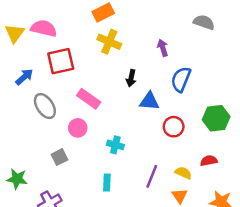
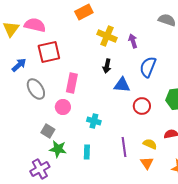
yellow cross: (109, 42) -> (107, 36), moved
pink rectangle: (89, 99) -> (72, 83), turned 66
gray square: (59, 157) -> (48, 131), turned -32
purple line: (152, 176) -> (124, 147), turned -30
green star: (17, 179) -> (58, 149), moved

